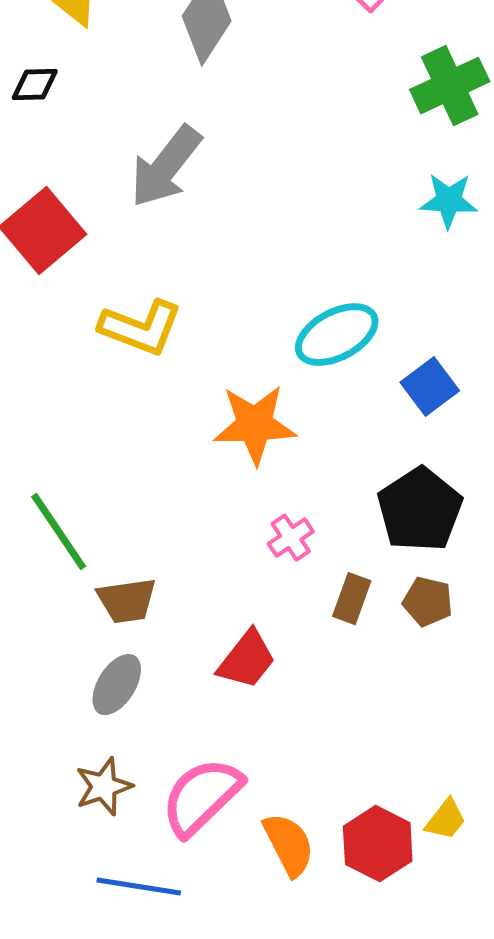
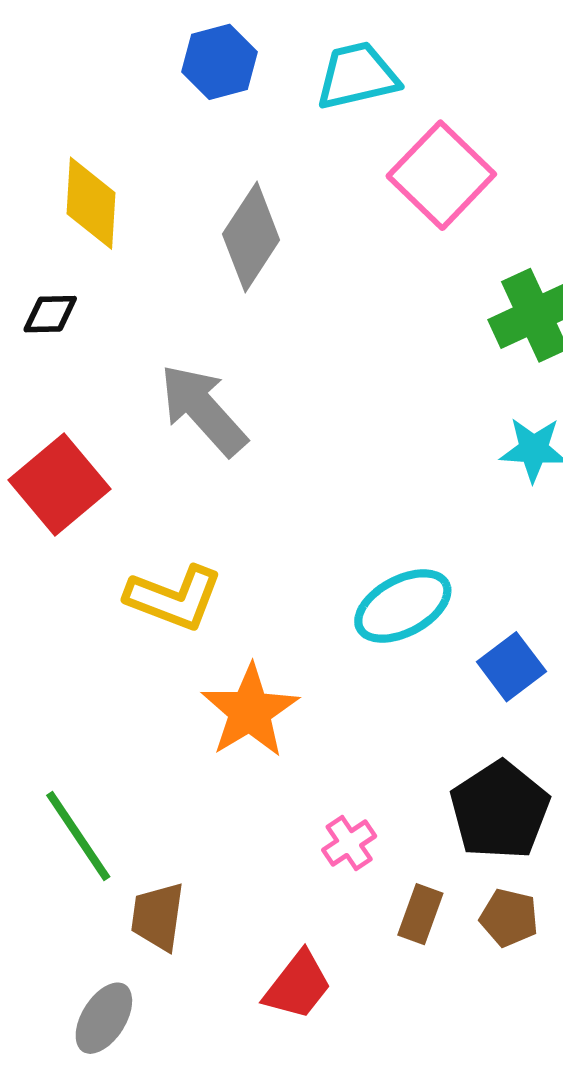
gray arrow: (166, 167) -> (203, 410), turned 100
orange star: (255, 425) -> (250, 711), moved, turned -30
brown trapezoid: (127, 601) -> (158, 917), turned 106
gray ellipse: (117, 685) -> (104, 1018), moved

